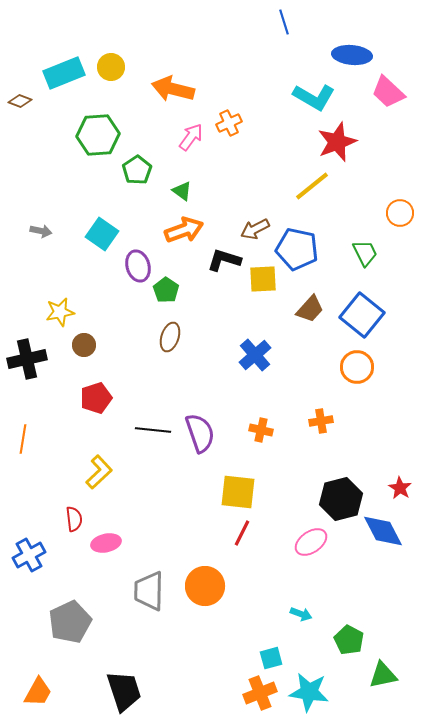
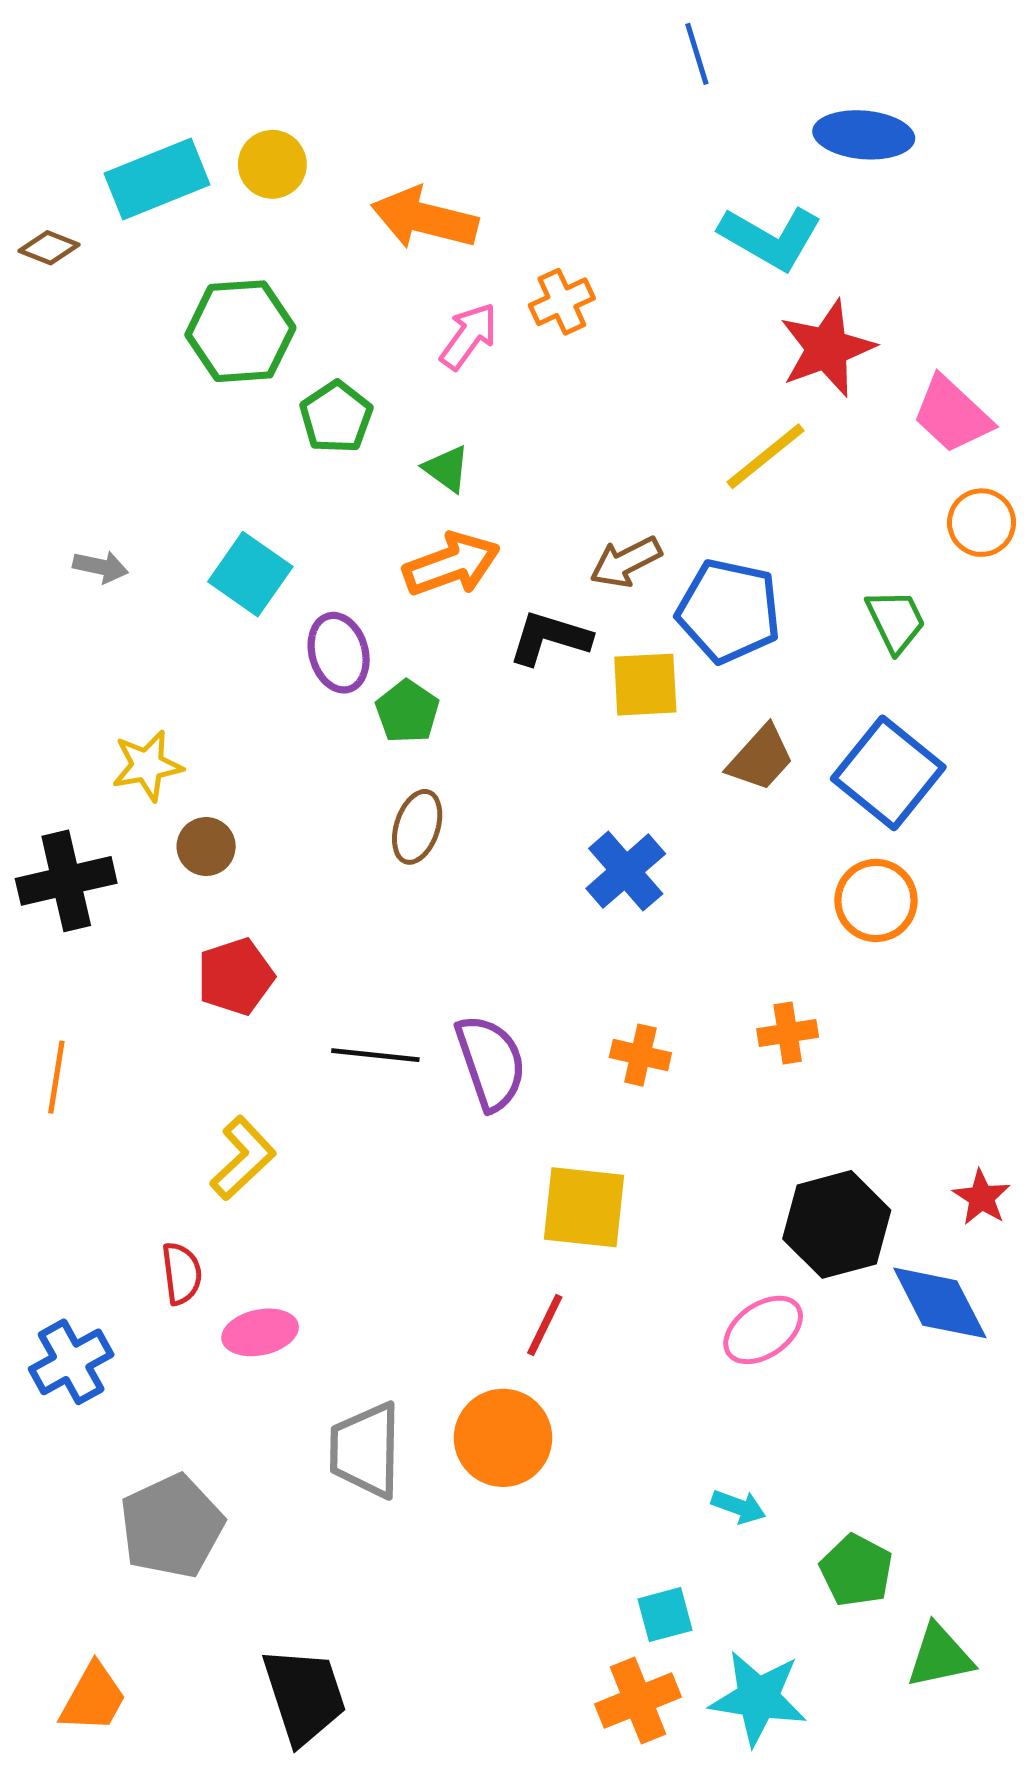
pink trapezoid: (388, 92) -> (952, 415), moved
red line: (242, 533) -> (545, 1325), moved

